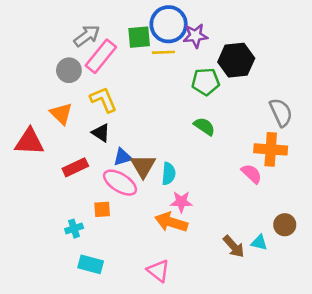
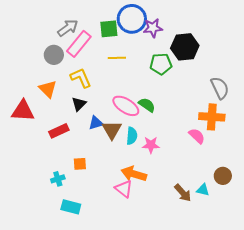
yellow line: (163, 52) -> (117, 58), moved
green semicircle: (204, 126) -> (147, 105), moved
black triangle: (101, 133) -> (79, 104), turned 42
pink ellipse: (120, 183) -> (126, 106), moved
pink star: (181, 202) -> (151, 145), moved
pink triangle: (158, 271) -> (124, 189), moved

